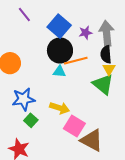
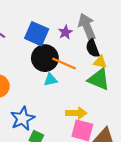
orange line: (76, 61) -> (64, 64), turned 55
yellow triangle: (109, 69) -> (100, 62), turned -32
yellow arrow: (60, 108) -> (76, 113), moved

